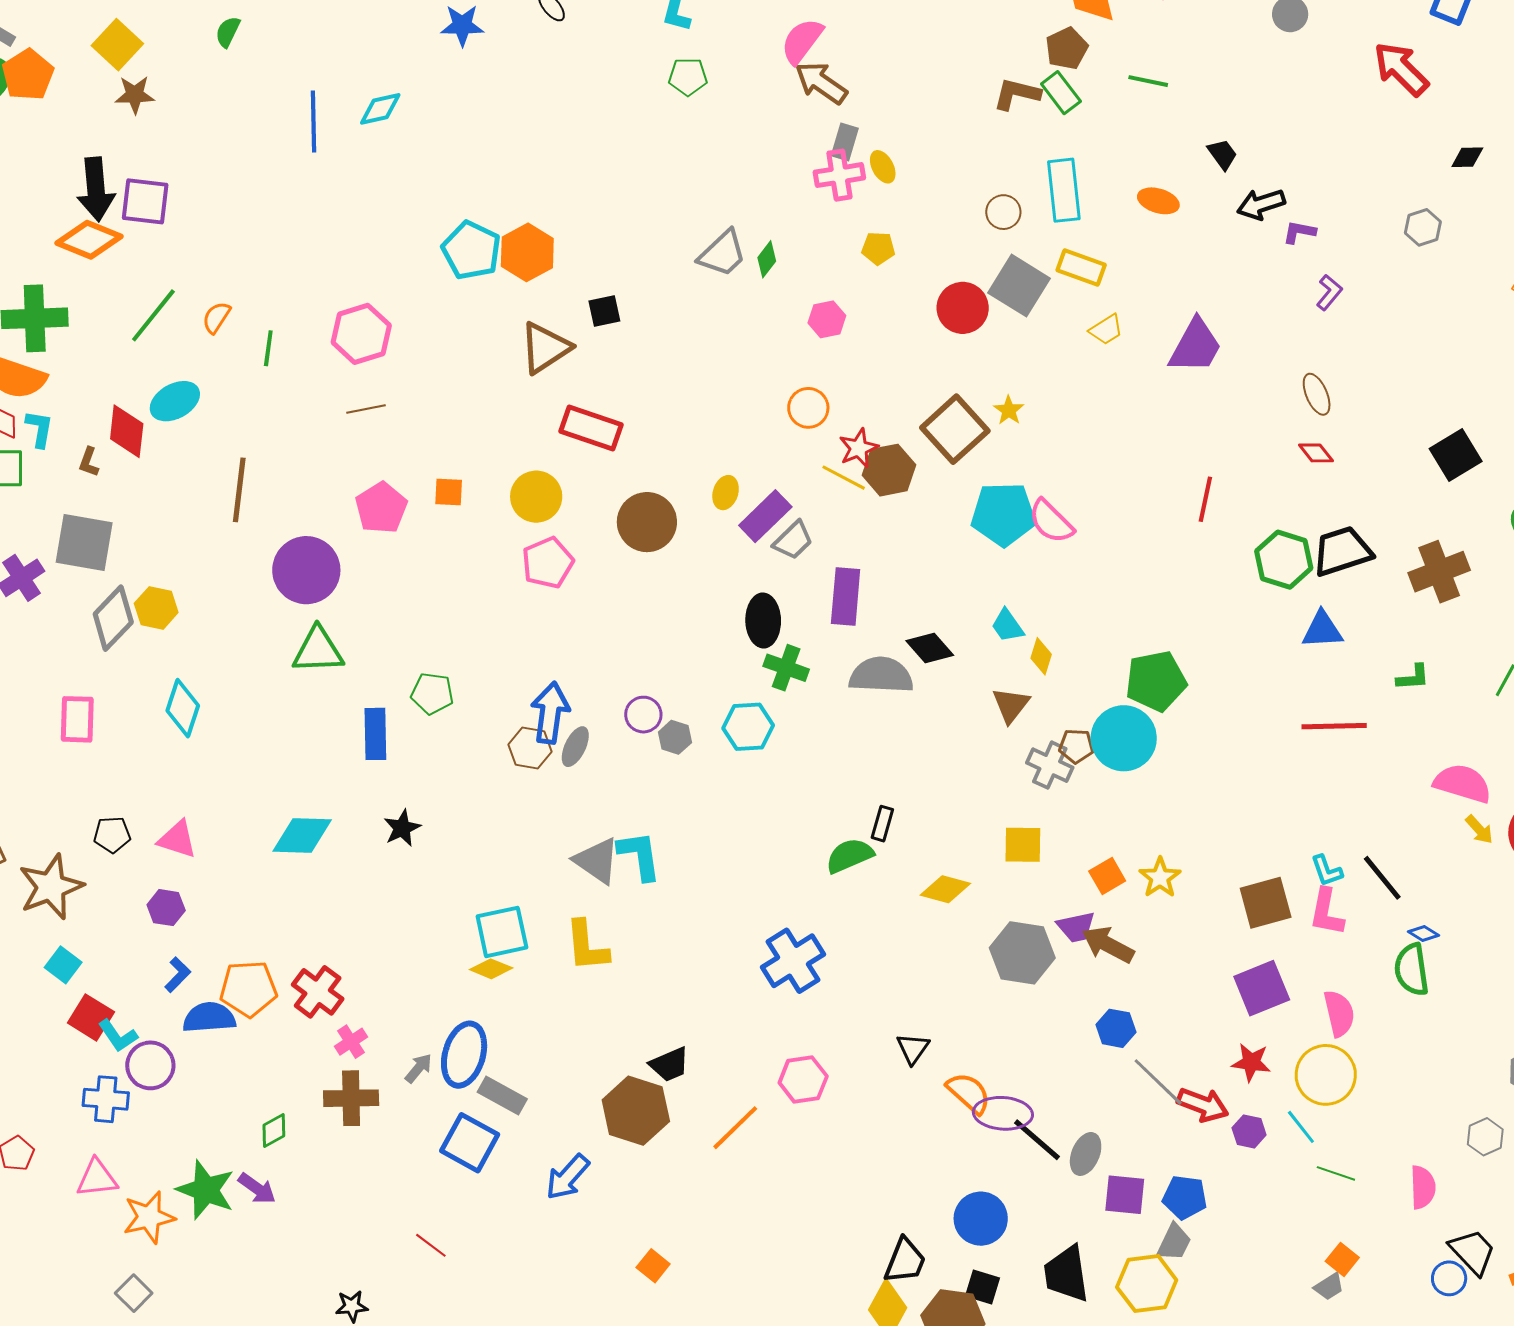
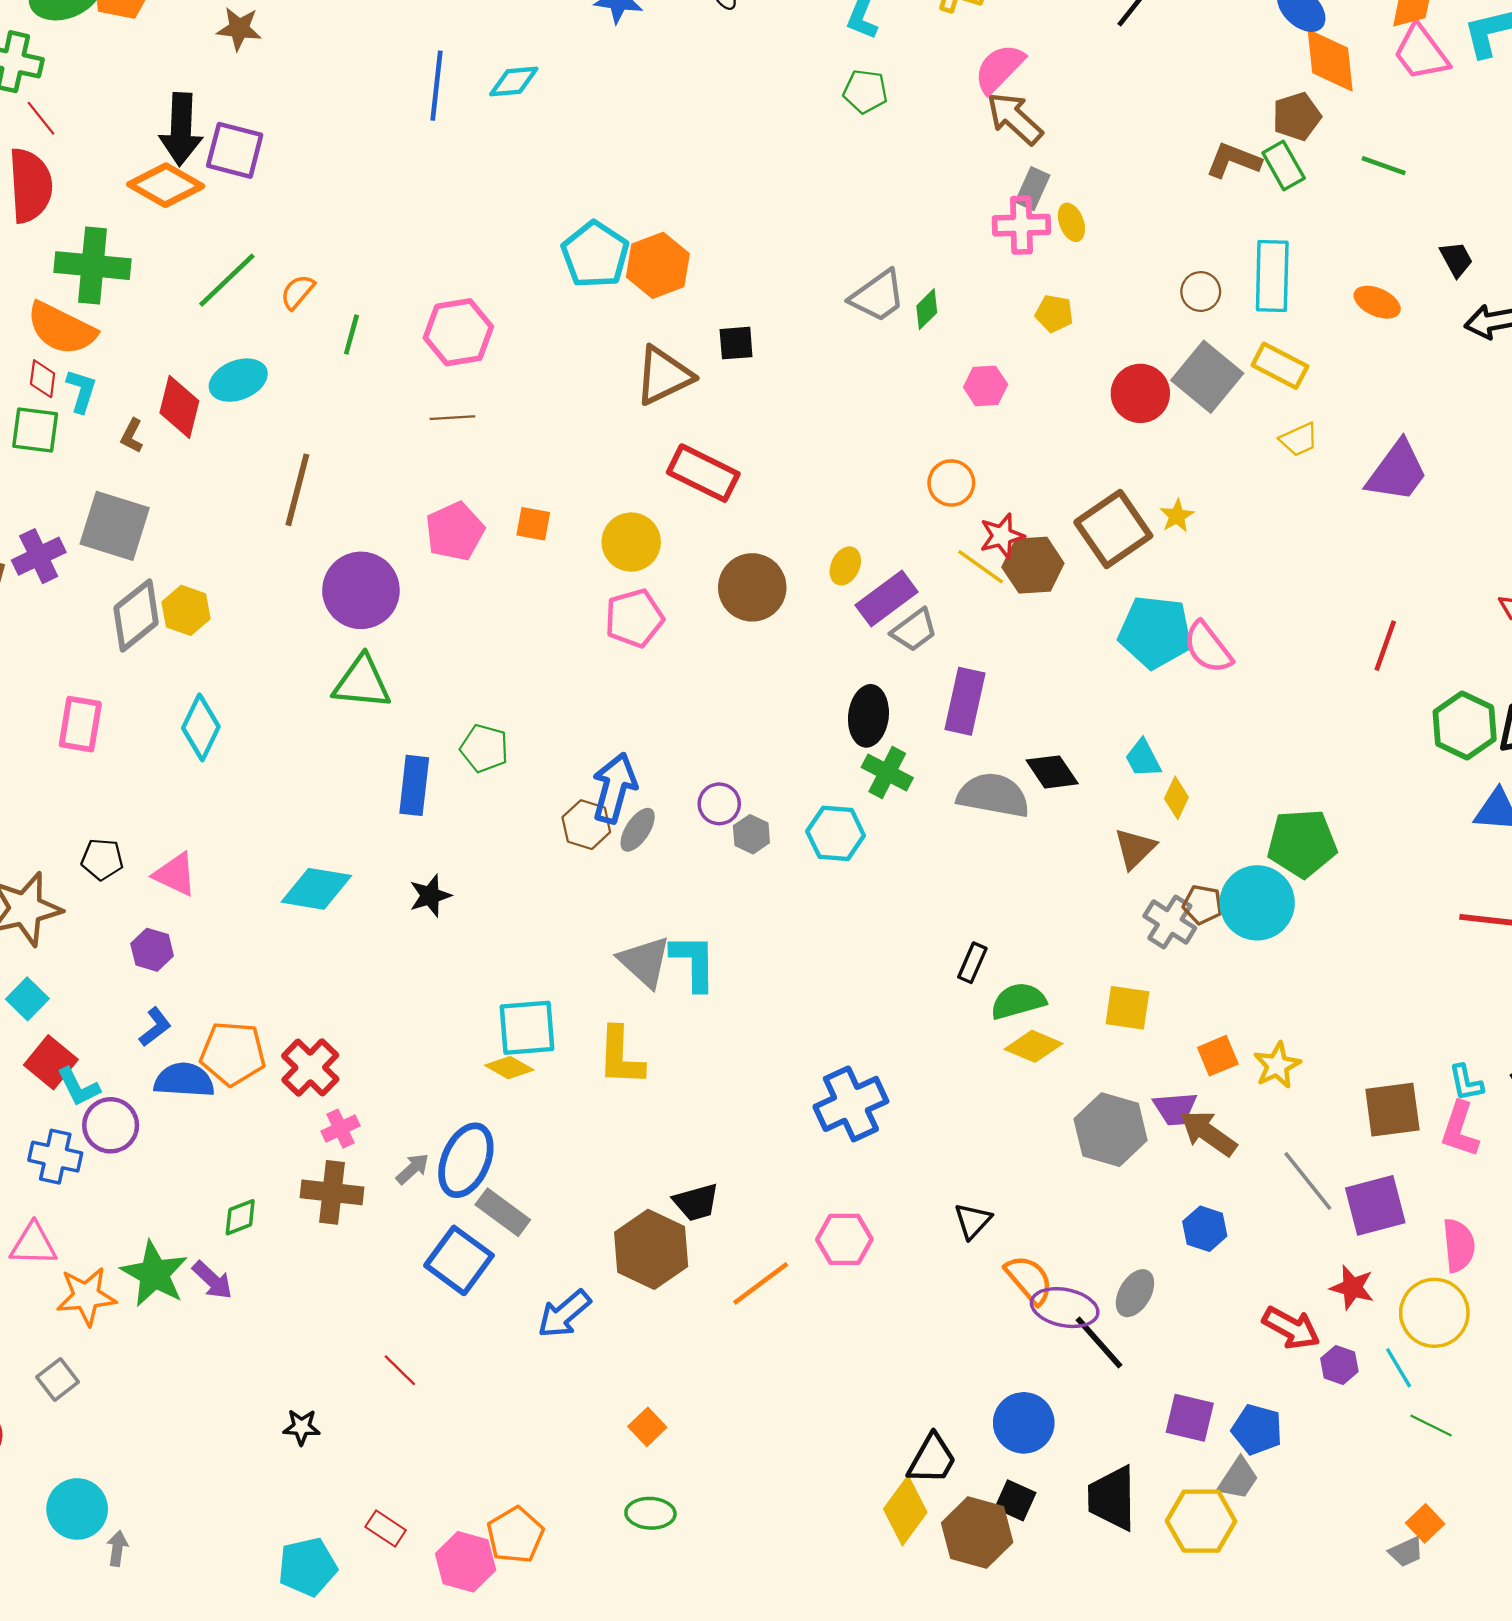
green semicircle: (850, 856) -> (1018, 1001), moved
gray line: (1158, 1082) -> (1308, 1181), moved
gray ellipse: (1086, 1154) -> (1135, 1293), moved

